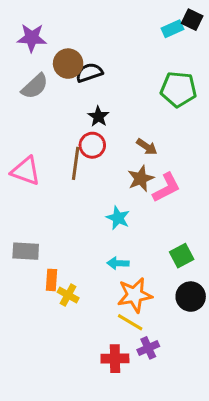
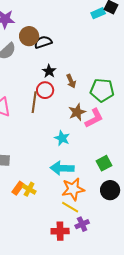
green pentagon: (179, 89) -> (102, 90), moved
brown arrow: (147, 147) -> (71, 81), moved, turned 32
cyan arrow: (118, 263) -> (62, 168), size x1.6
orange rectangle: (51, 280) -> (18, 188), moved, turned 32

